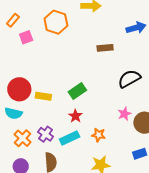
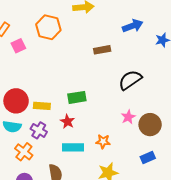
green rectangle: (77, 91) -> (77, 97), turned 30
red star: (75, 116) -> (67, 122), moved
purple cross: (46, 134) -> (39, 130), moved
cyan rectangle: (70, 138) -> (73, 147), turned 30

